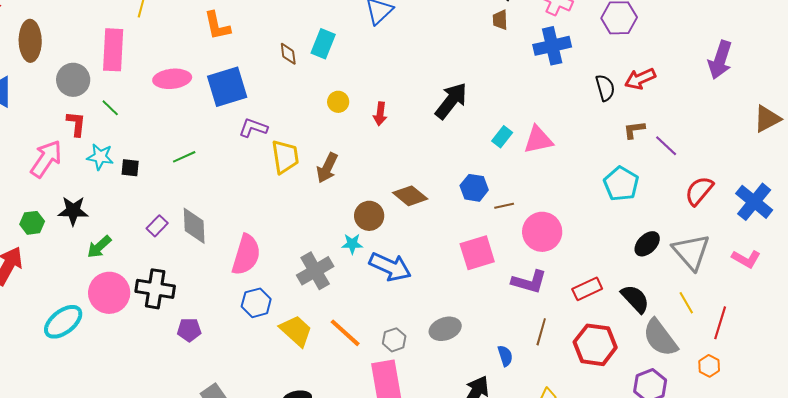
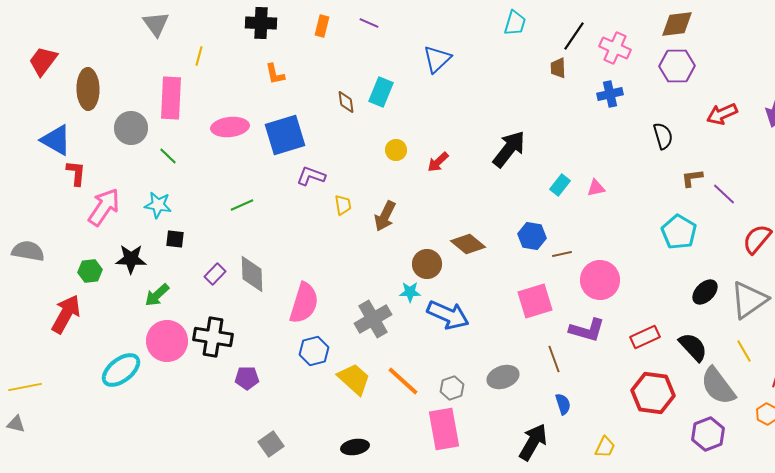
orange L-shape: (217, 26) -> (275, 74), size x0.7
blue cross: (552, 46) -> (610, 94), size x0.7
red arrow: (640, 79) -> (722, 114), moved
red arrow: (380, 114) -> (438, 162), turned 40
red L-shape: (76, 124) -> (76, 173), moved
pink triangle: (538, 140) -> (596, 188), size x0.6
yellow trapezoid: (285, 157) -> (343, 205), size x0.6
black square: (130, 168) -> (175, 239), moved
gray triangle: (691, 252) -> (749, 300), turned 36
brown line: (541, 332) -> (554, 359), moved, turned -36

